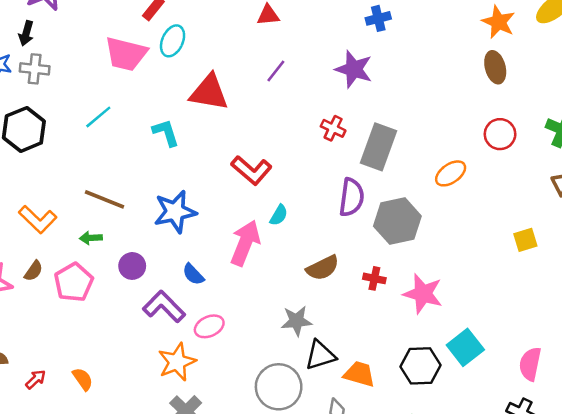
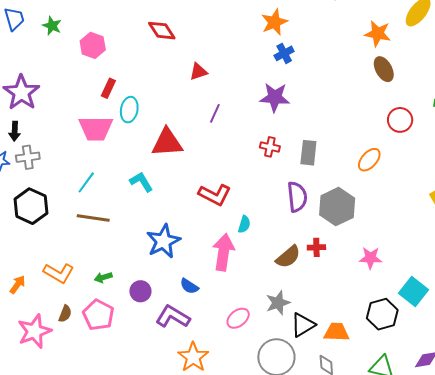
gray rectangle: (378, 147) -> (308, 153), size x0.7
brown line: (104, 199) -> (93, 218), moved
red cross: (374, 278) -> (316, 247), moved
pink star: (423, 294) -> (370, 258), size x0.7
pink ellipse: (209, 326) -> (238, 318), moved

